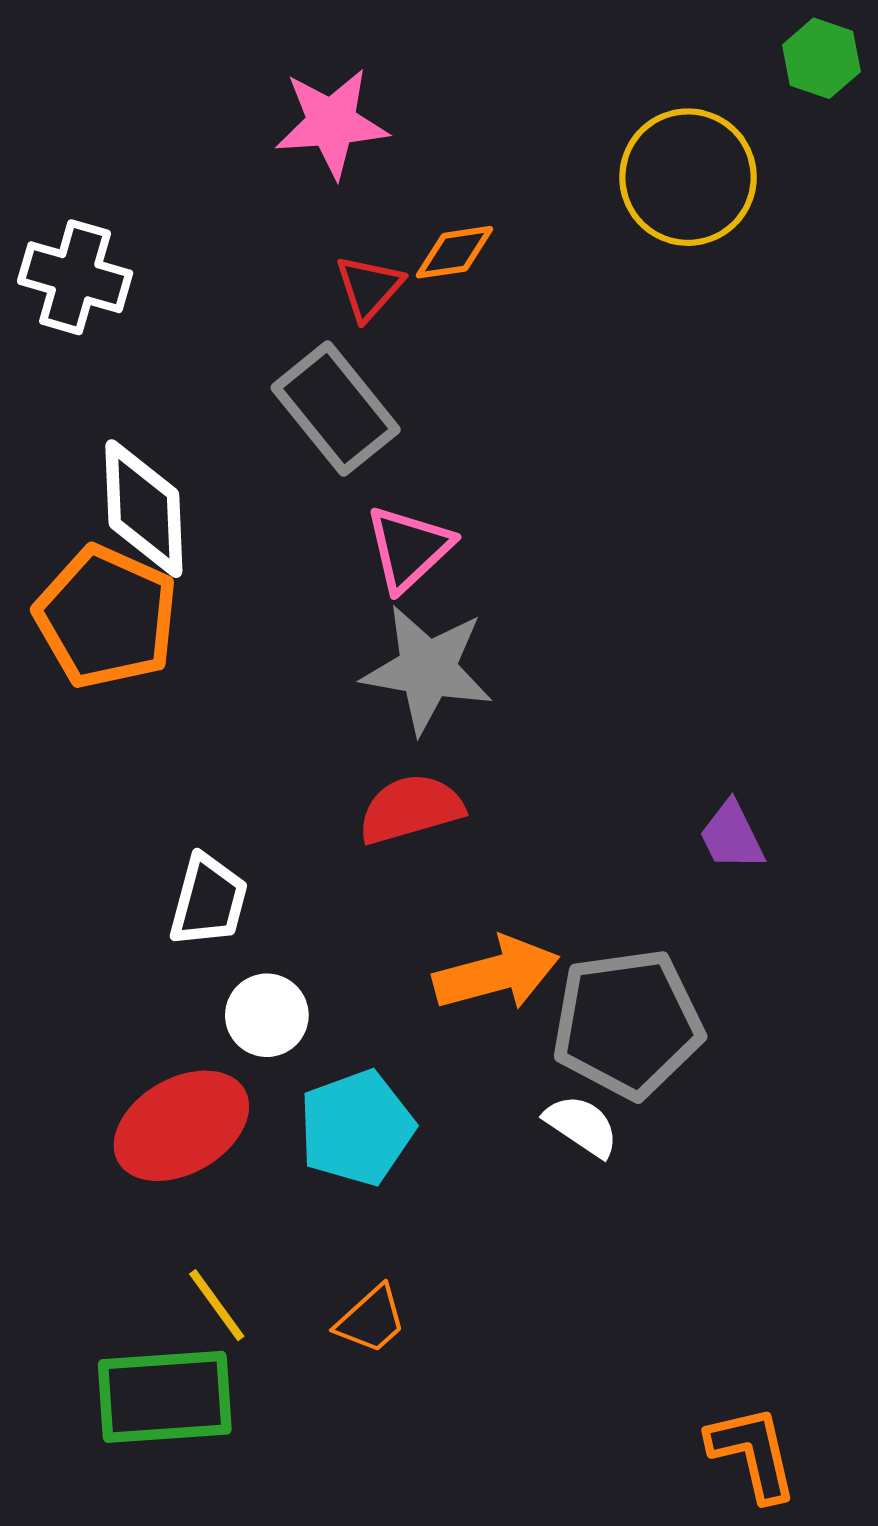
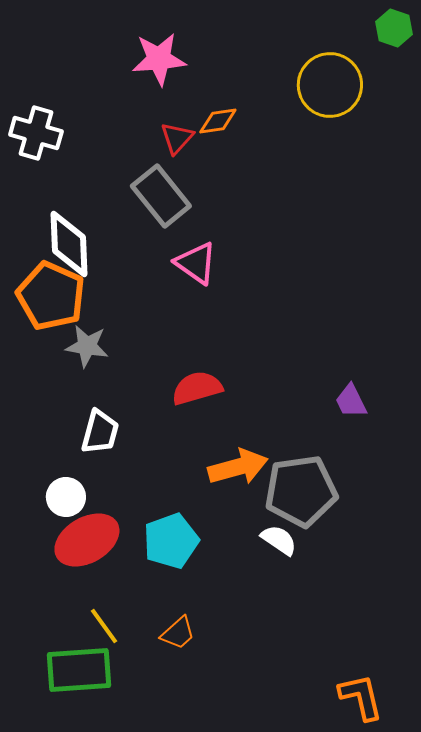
pink triangle: (409, 548) -> (196, 263), turned -42
gray star: (427, 669) -> (87, 346), moved, size x0.7
white circle: (267, 1015) -> (66, 497), moved

